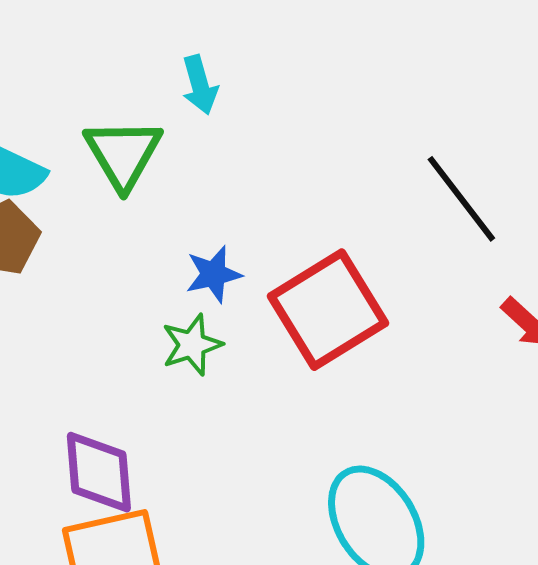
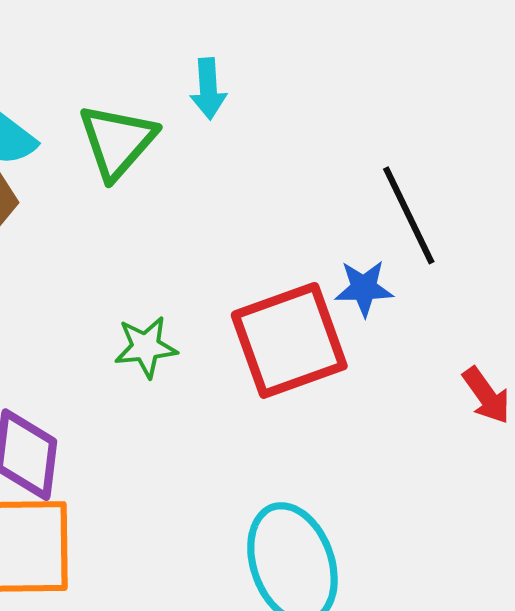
black line: (461, 199) -> (409, 215), moved
blue star: (213, 274) -> (364, 288), moved

